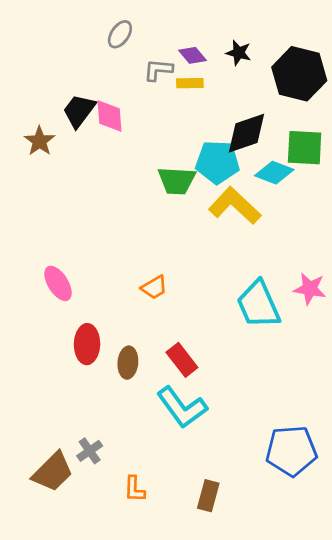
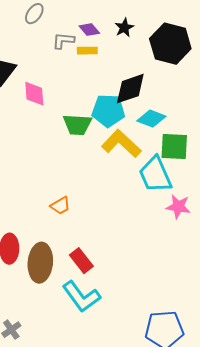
black star: (239, 53) -> (124, 28), turned 30
pink diamond: (109, 116) -> (34, 94), moved
green square: (305, 148) -> (174, 147), moved
cyan trapezoid: (258, 305) -> (155, 175), moved
brown ellipse: (128, 363) -> (40, 263), size x1.6

